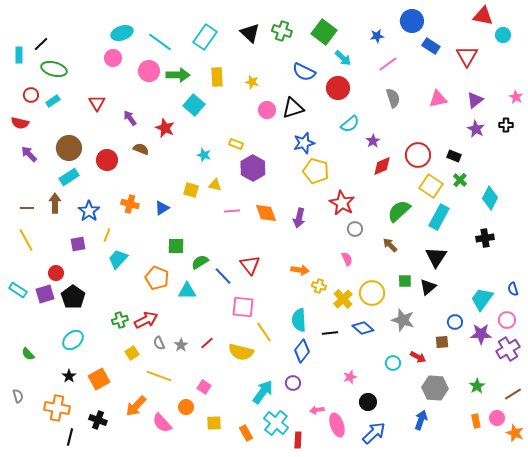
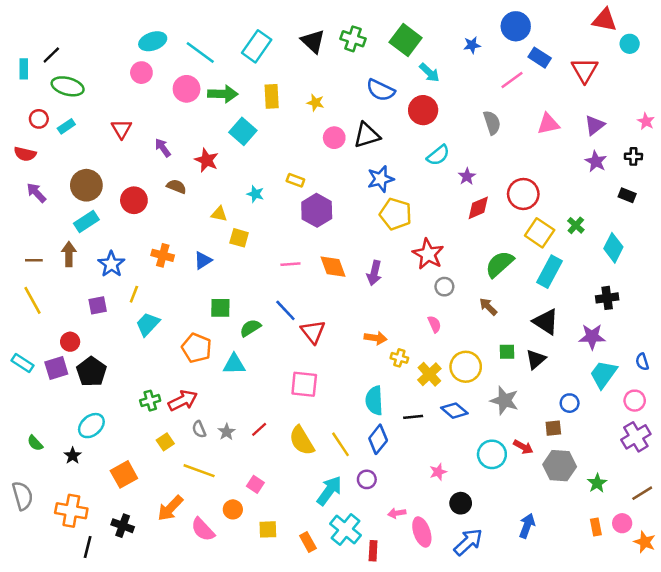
pink line: (388, 64) -> (512, 80), moved
black rectangle: (454, 156) -> (627, 195), moved
yellow triangle: (215, 185) -> (219, 214), moved
black triangle: (436, 257) -> (546, 322), turned -30
blue line: (223, 276) -> (285, 310), moved
yellow line: (264, 332) -> (340, 444), moved
purple star: (481, 334) -> (592, 337), moved
yellow semicircle: (241, 352) -> (302, 441), turned 45
cyan circle: (393, 363) -> (492, 454), size x1.5
black star: (69, 376) -> (73, 456), moved
gray hexagon: (435, 388) -> (560, 466), moved
gray semicircle: (18, 396) -> (23, 496), size x1.6

